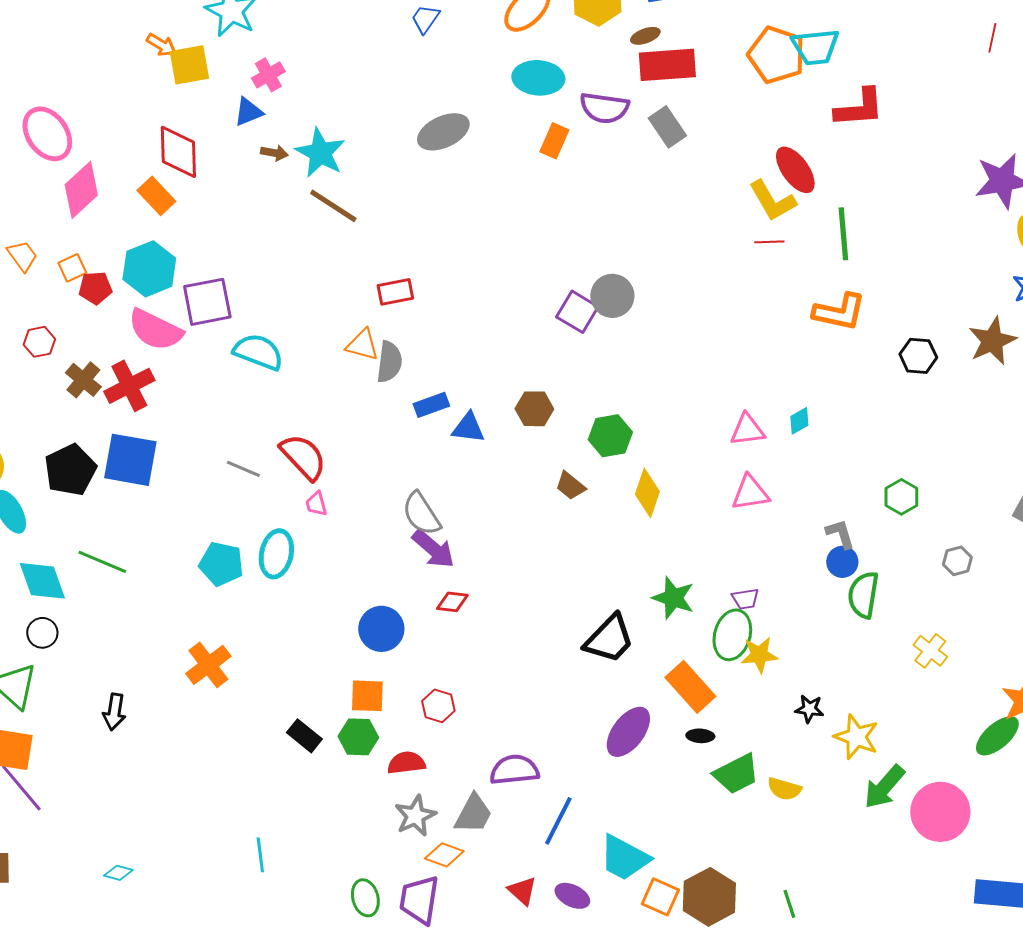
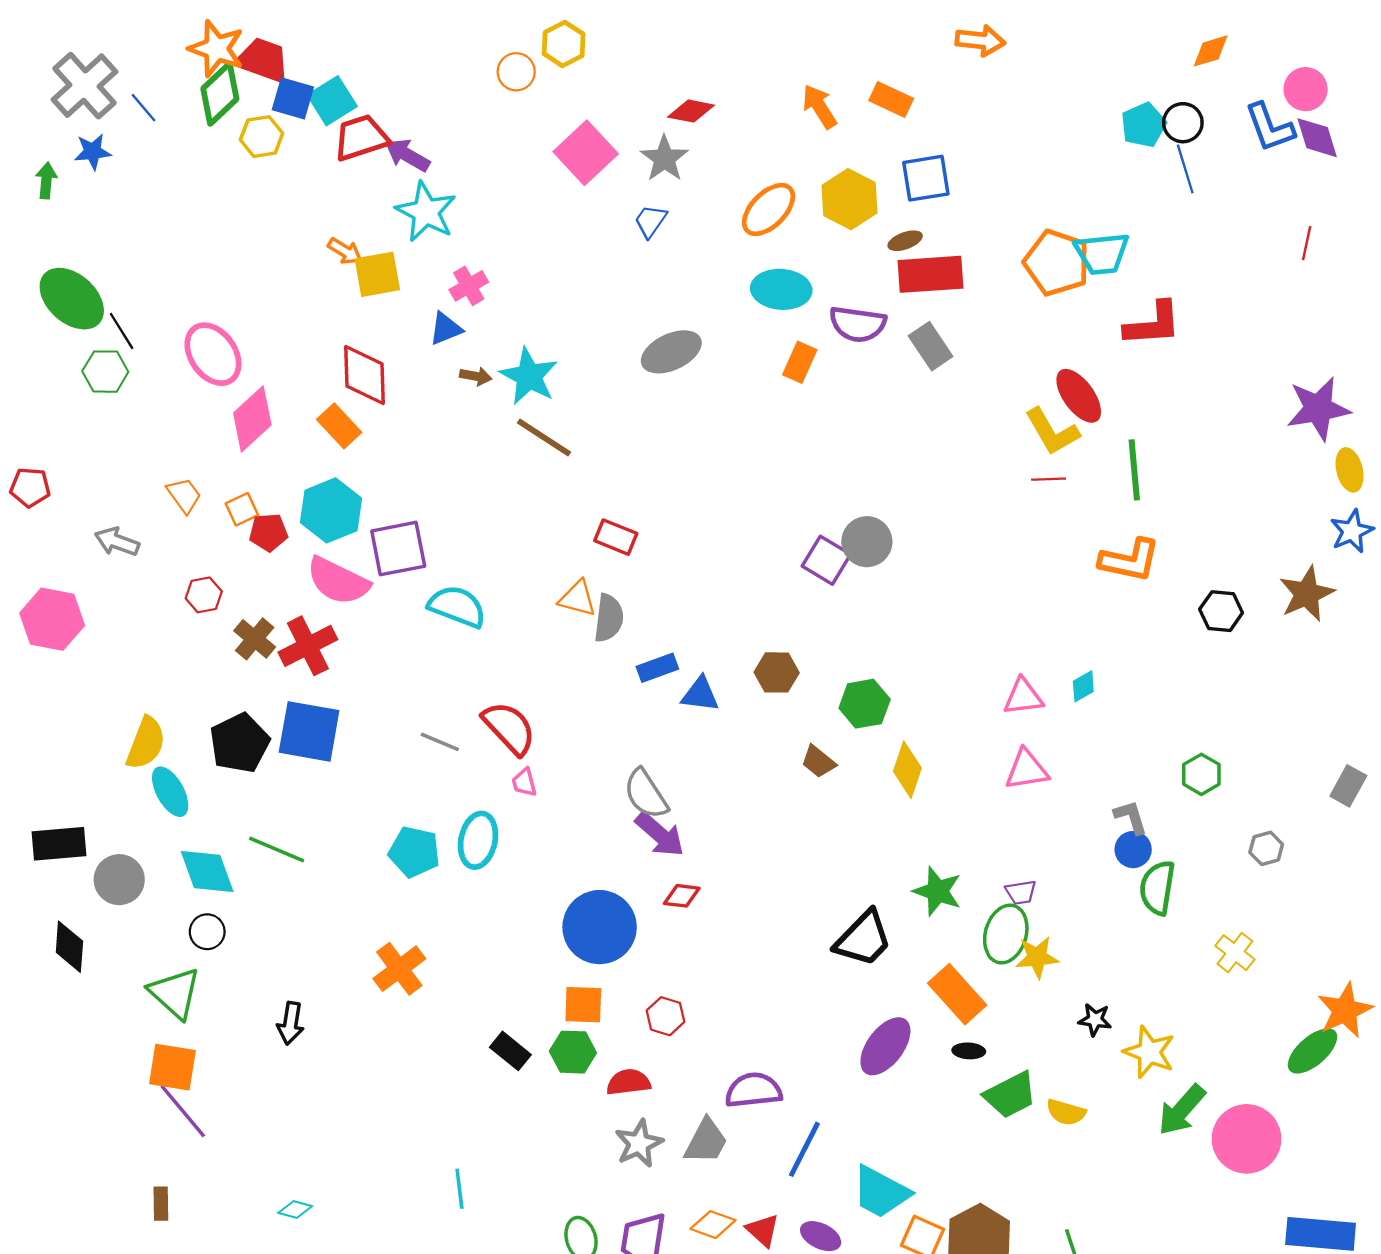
red rectangle: (395, 292) -> (616, 537), turned 33
blue circle: (381, 629) -> (600, 927), size x1.4
orange diamond: (444, 855) -> (713, 1225), moved

